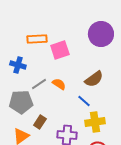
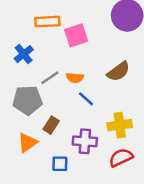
blue cross: (18, 65) -> (24, 54), turned 35
orange semicircle: (59, 84) -> (75, 78), turned 152
blue line: (84, 101) -> (86, 99), moved

